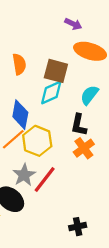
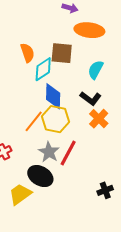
cyan diamond: (51, 93) -> (43, 69), moved
blue diamond: (20, 115) -> (53, 96), moved
black L-shape: (79, 125) -> (91, 98), turned -55

